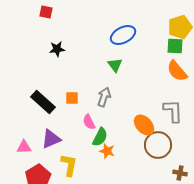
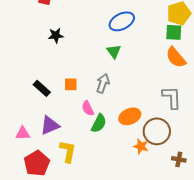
black rectangle: (43, 102) -> (42, 88), size x0.7
orange ellipse: (144, 125) -> (130, 116), moved, turned -70
orange star: (107, 151) -> (141, 146), moved

